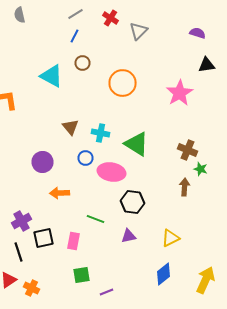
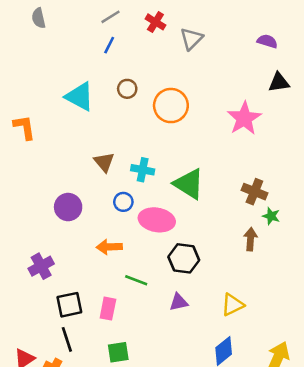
brown circle: (82, 63) -> (127, 89), moved
orange arrow: (60, 193) -> (109, 247), moved
purple cross: (22, 221) -> (41, 266), moved
black line: (18, 252) -> (67, 339), moved

